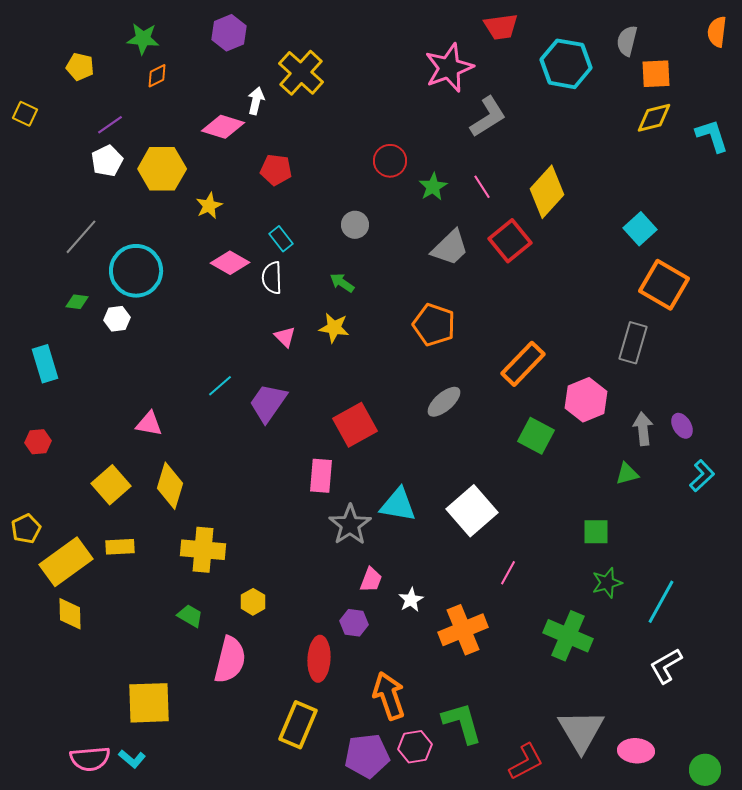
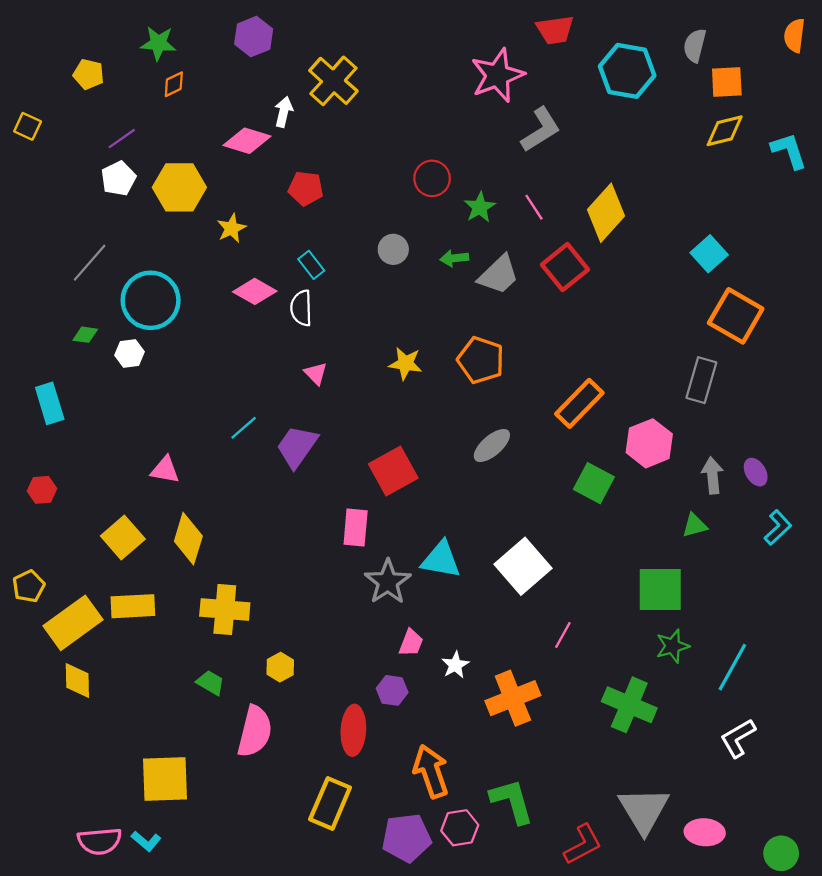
green arrow: (342, 283) -> (454, 258), moved, turned -40
yellow star: (334, 328) -> (405, 363), moved
green square: (596, 532) -> (660, 590), size x1.6
yellow rectangle: (120, 547) -> (133, 606), size x1.4

